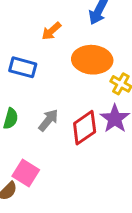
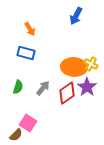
orange arrow: (51, 31) -> (30, 29), moved, turned -80
orange ellipse: (92, 60) -> (74, 67), moved

